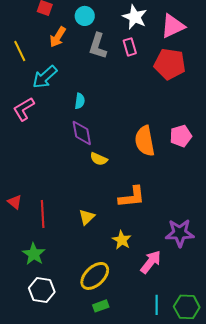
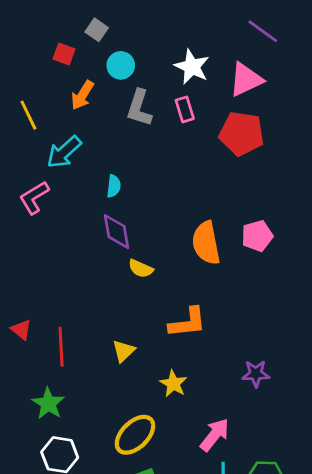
purple star: (180, 233) -> (256, 374), size x0.7
pink arrow: (151, 262) -> (215, 435), moved

